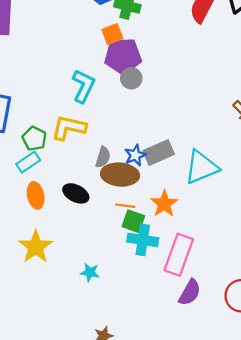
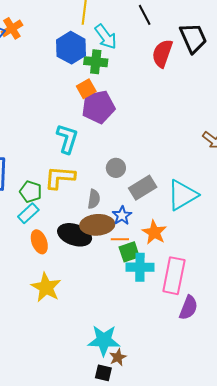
gray circle: (131, 78) -> (116, 168), moved
blue star: (135, 155) -> (122, 216), moved
brown ellipse: (120, 175) -> (97, 225), moved
black ellipse: (76, 193) -> (75, 235), size x1.4
green square: (133, 221) -> (129, 252), turned -30
cyan star: (90, 272) -> (104, 340), moved, size x1.8

